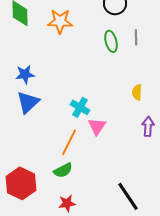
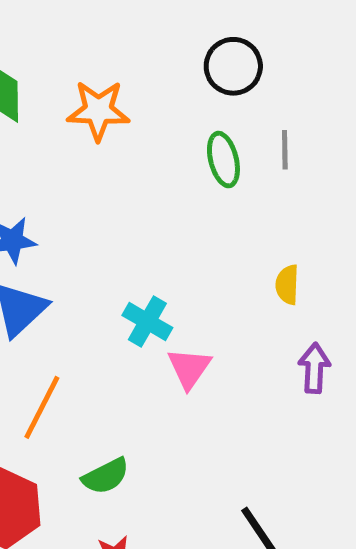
orange line: (69, 142) -> (42, 407), moved

